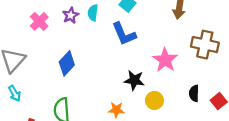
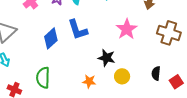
blue L-shape: (124, 34) -> (78, 30), moved
pink star: (165, 60) -> (127, 29), moved

